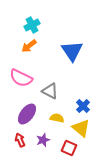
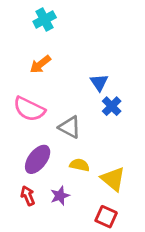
cyan cross: (32, 25) -> (45, 20), moved
blue triangle: (72, 51) -> (99, 82), moved, size x0.6
blue cross: (83, 106) -> (112, 106), moved
red square: (69, 148) -> (106, 217), moved

